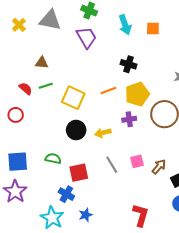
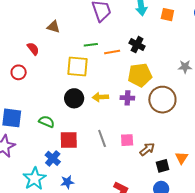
green line: (46, 86) -> (91, 45), moved
orange line: (108, 90) -> (112, 52), moved
yellow square: (73, 98) -> (77, 66), turned -30
yellow arrow: (103, 133) -> (100, 97), moved

